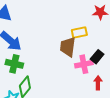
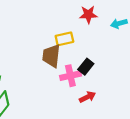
red arrow: (98, 83) -> (87, 97), turned 64

